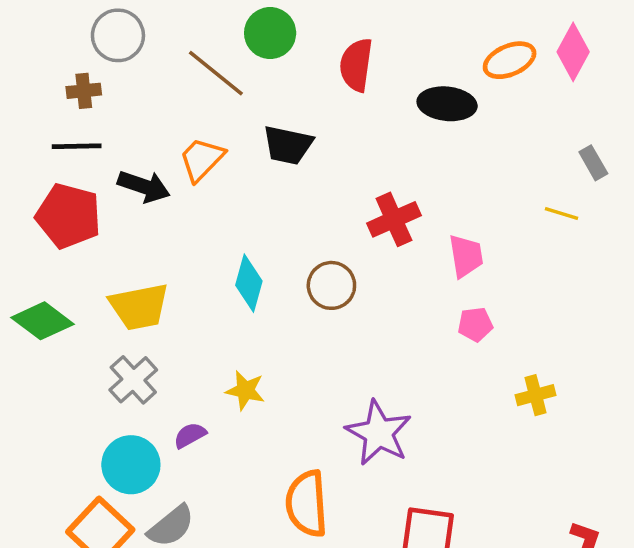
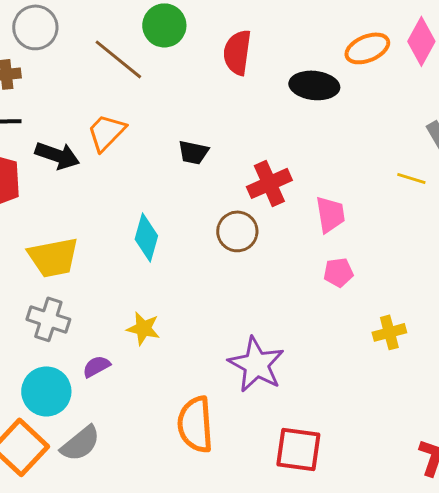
black trapezoid: (288, 145) -> (193, 152), moved, size x0.7
brown circle: (331, 285) -> (237, 231), moved
gray cross: (133, 380) -> (48, 319), turned -30

